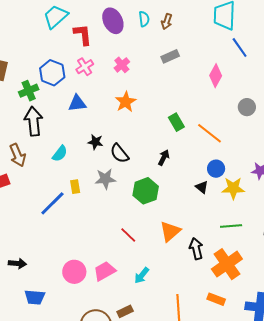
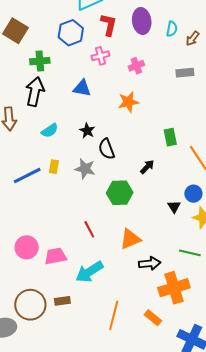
blue hexagon: (52, 73) -> (71, 33), moved
black arrow: (196, 249) -> (150, 263), turned 80
cyan arrow: (142, 275) -> (89, 272), size x1.6

